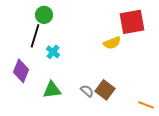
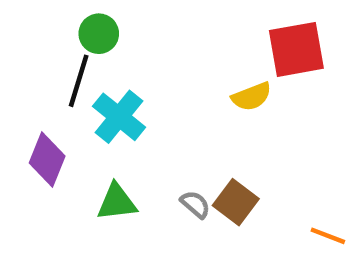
cyan cross: (53, 52) -> (119, 117), size x1.6

